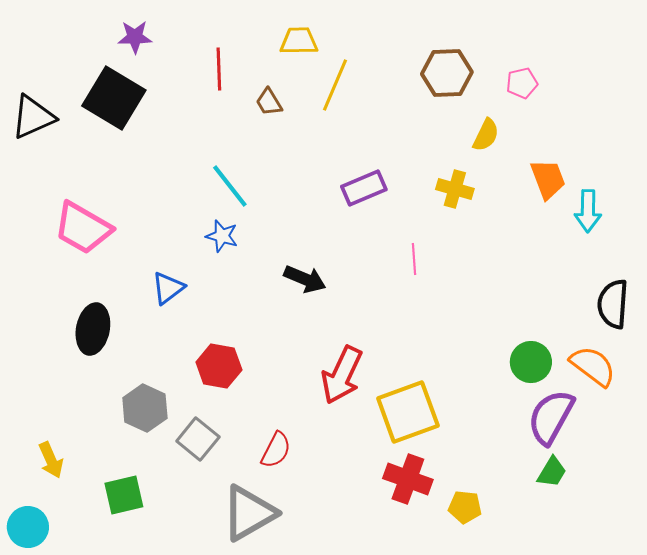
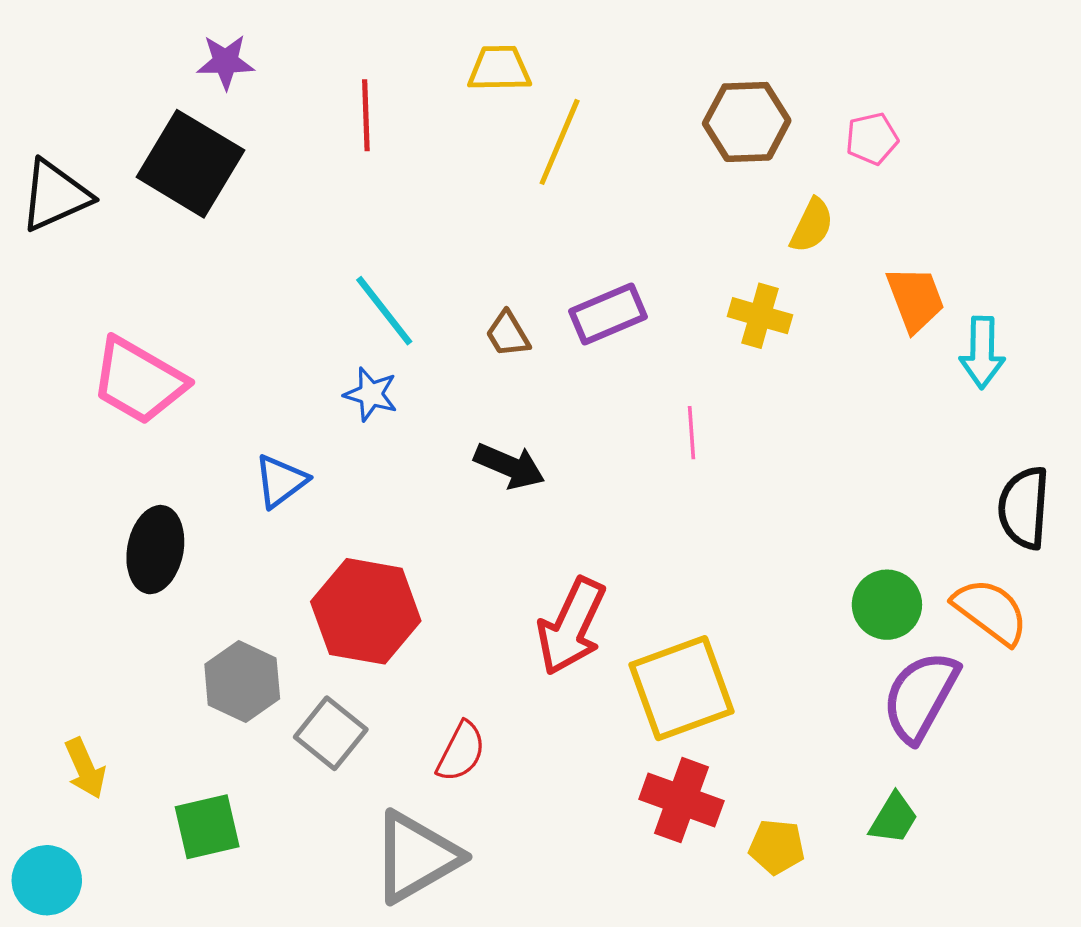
brown trapezoid: (269, 102) -> (508, 334), moved
red hexagon: (219, 366) -> (366, 611), size x1.4
green trapezoid: (552, 472) -> (894, 818), moved

